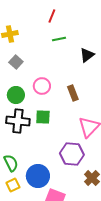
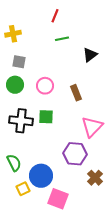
gray square: (16, 62) -> (19, 62), turned -32
green circle: (16, 95) -> (15, 85), moved
yellow square: (13, 185) -> (23, 189), moved

